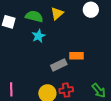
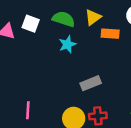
orange rectangle: (76, 56) -> (110, 34), moved

